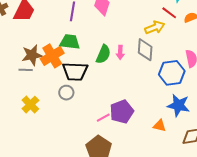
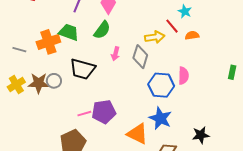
green semicircle: (103, 54) -> (102, 30), moved
brown star: (32, 55) -> (39, 83), moved
black trapezoid: (75, 71) -> (83, 69), moved
orange triangle: (160, 126) -> (137, 134), size x1.6

